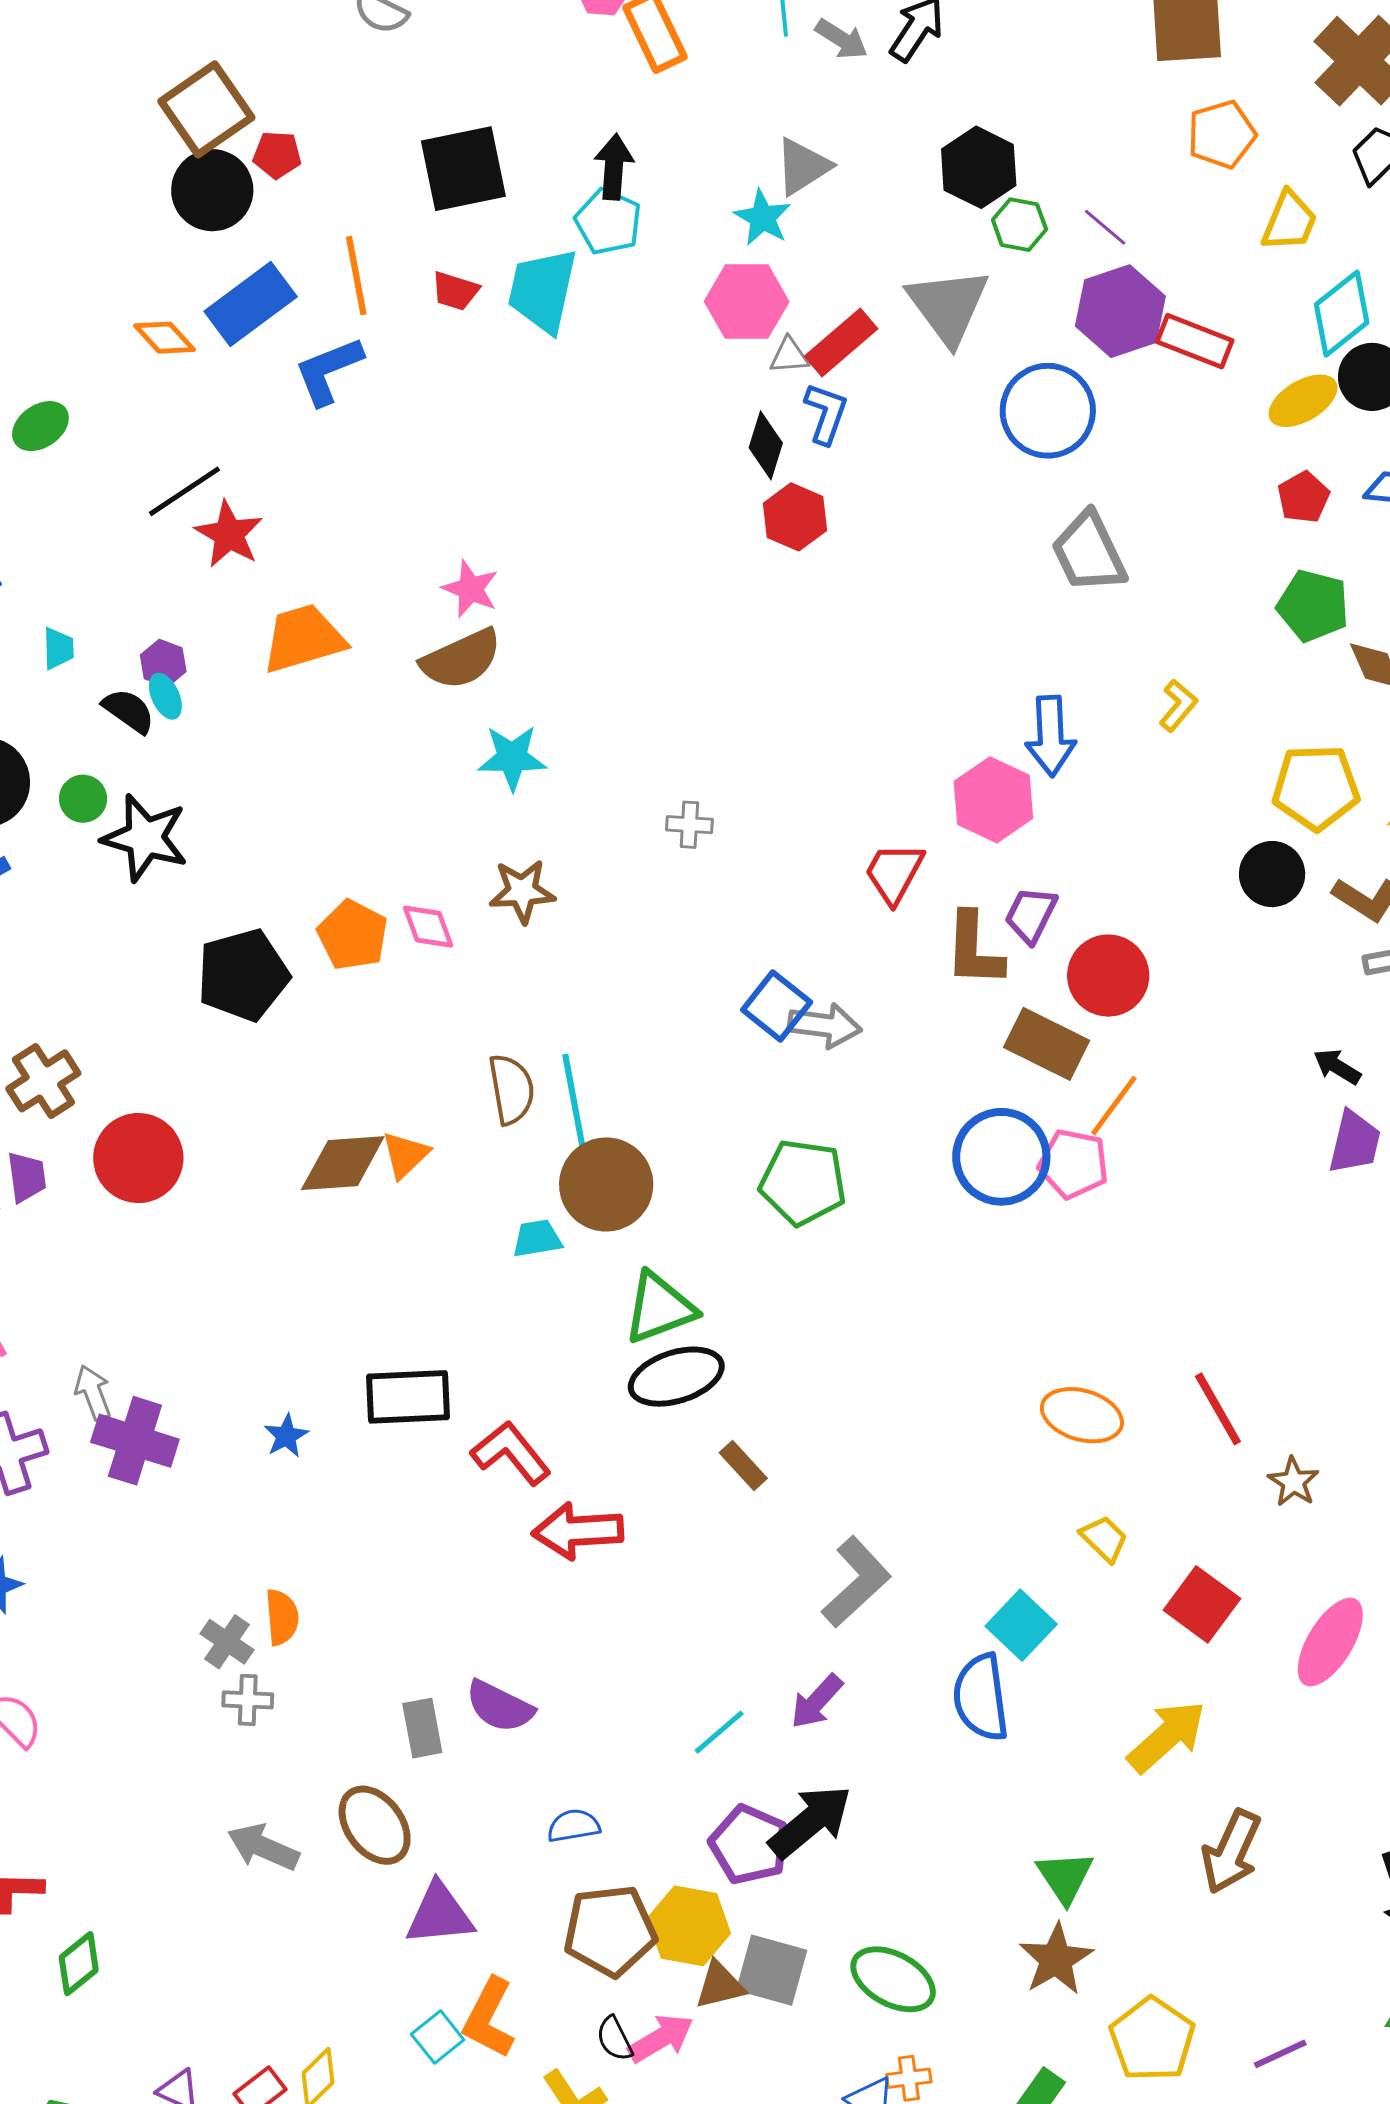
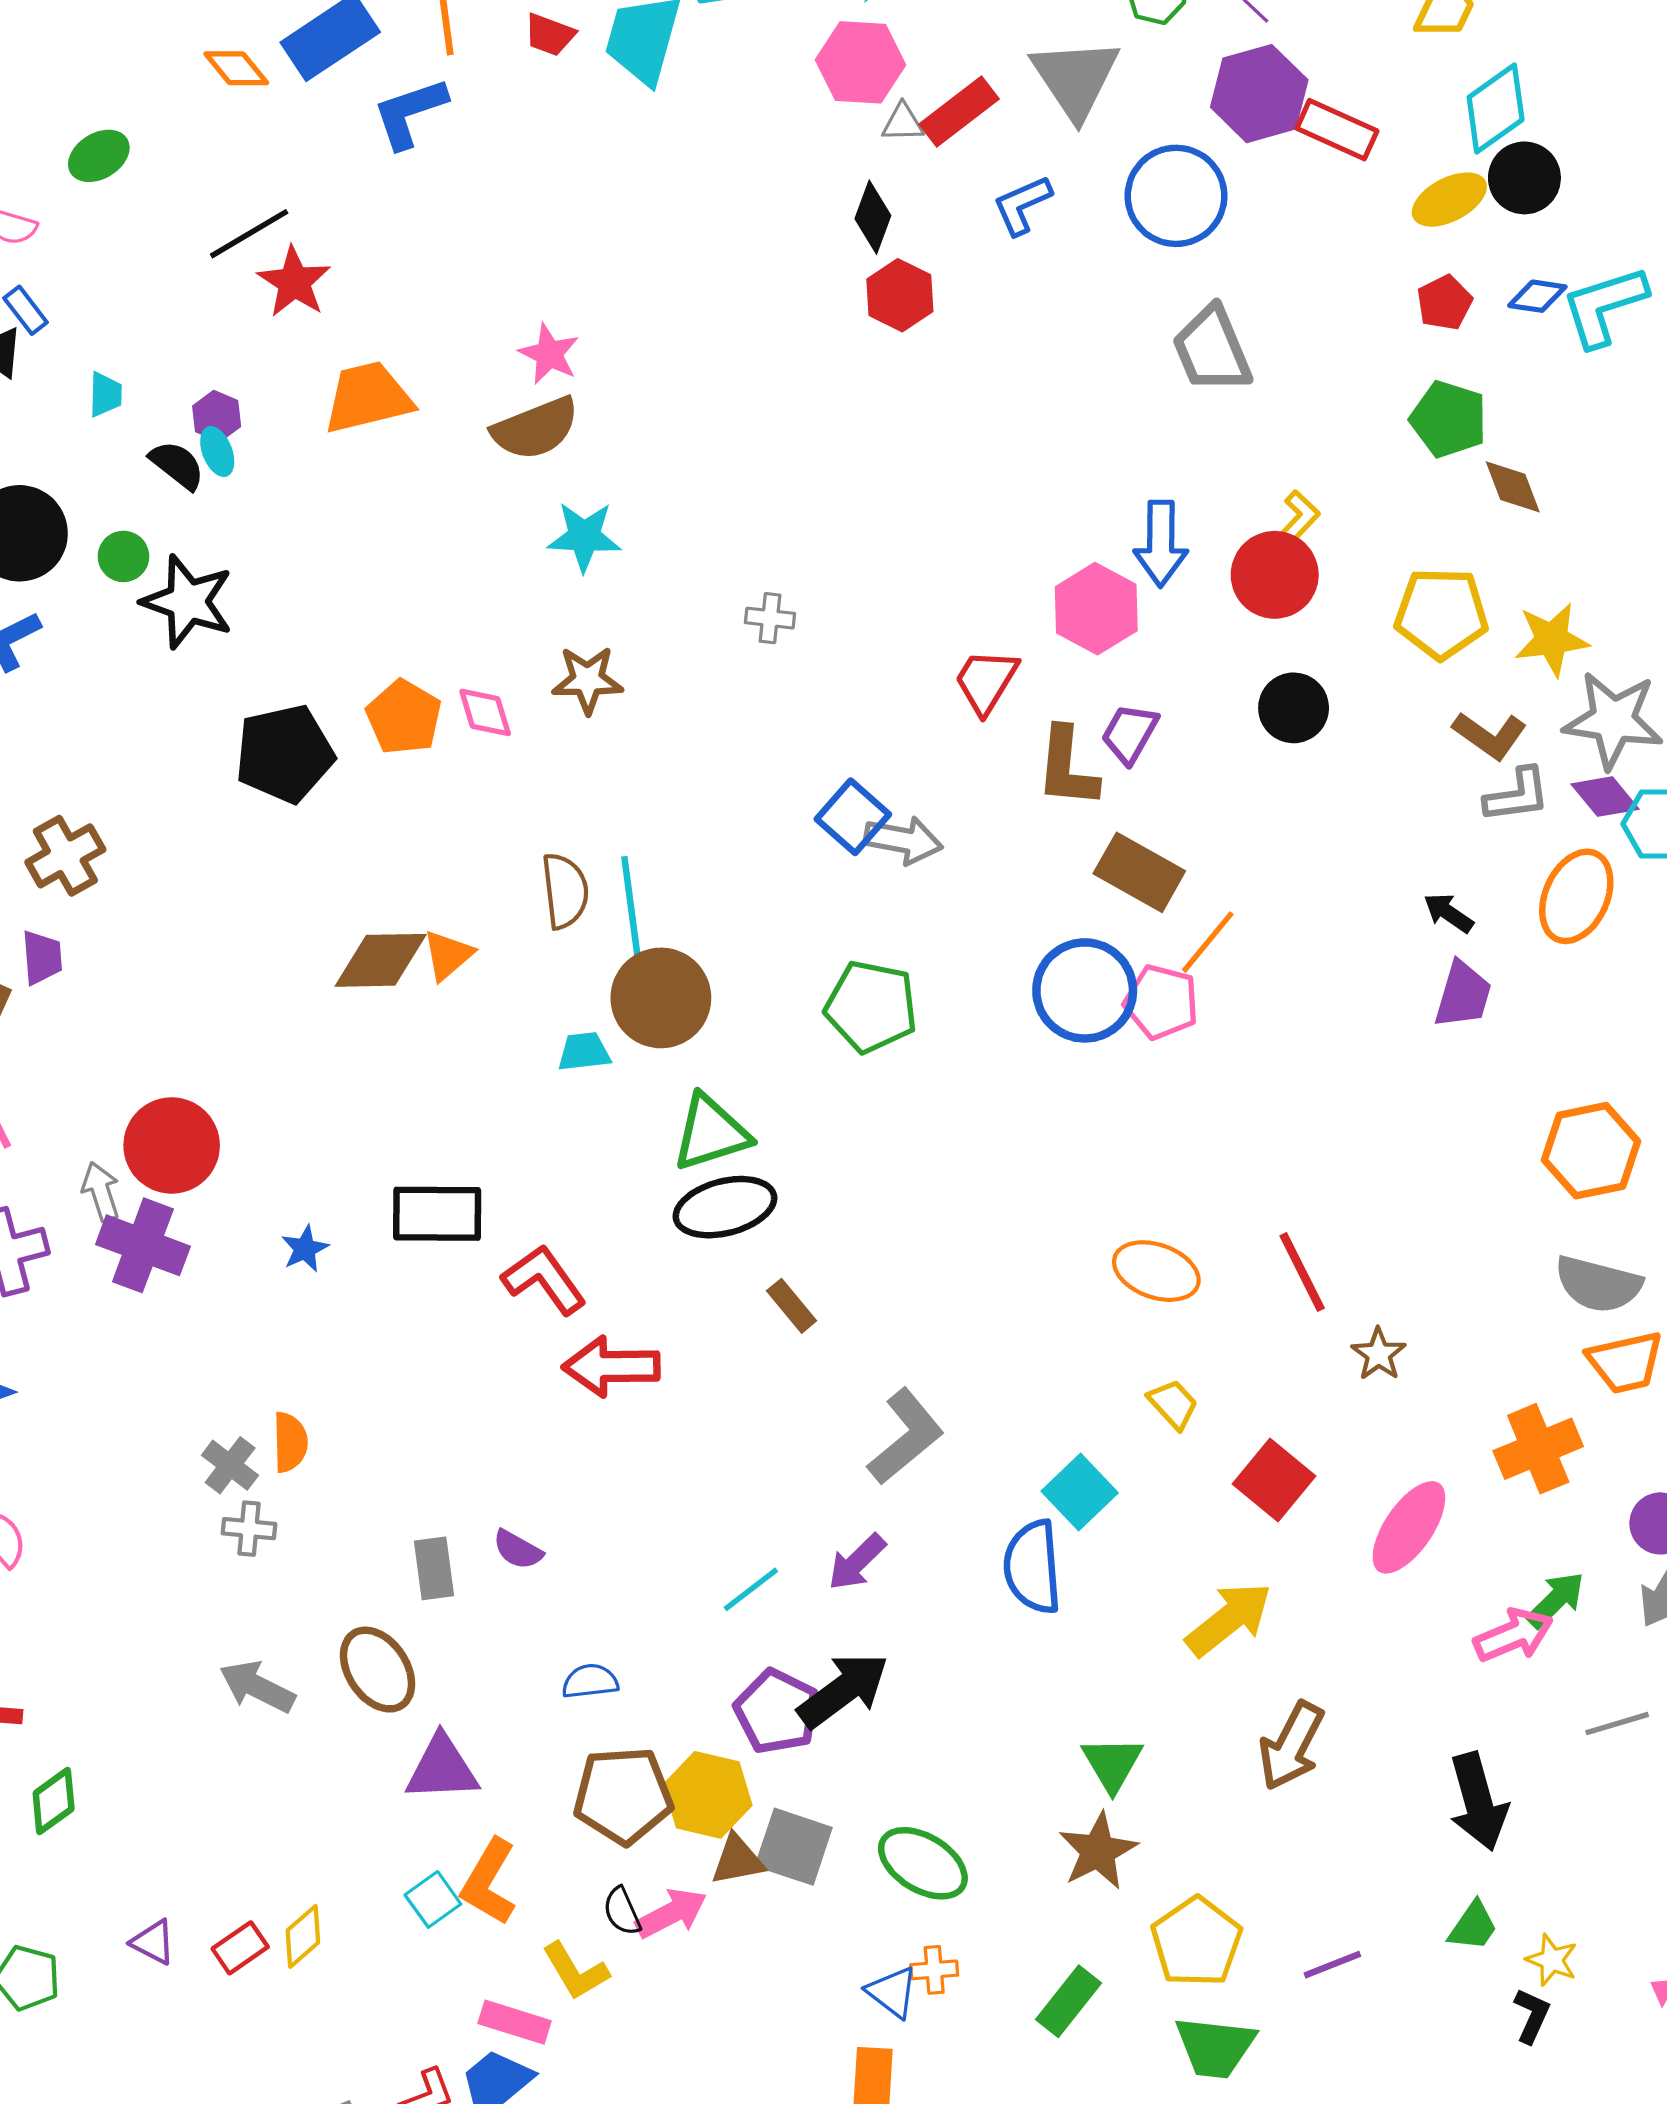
blue L-shape: (826, 413) -> (1022, 205), moved, turned -136
black circle: (1272, 874) -> (1294, 708), moved
red circle: (1108, 976) -> (1275, 575), moved
red circle: (138, 1158) -> (172, 1145), moved
purple semicircle: (500, 1706) -> (518, 1550), size x0.7

